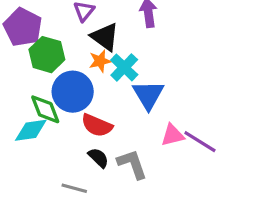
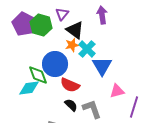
green hexagon: (47, 55) -> (41, 25), moved
purple line: (200, 142) -> (134, 107), moved, turned 75

